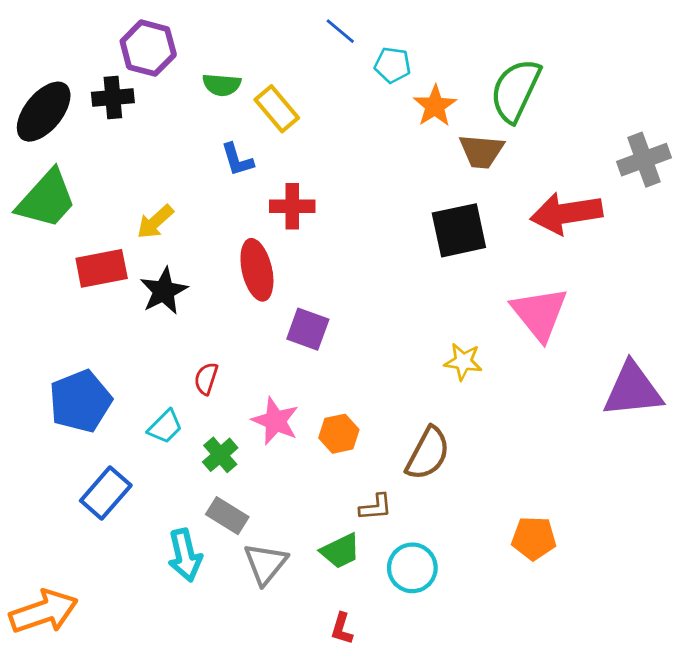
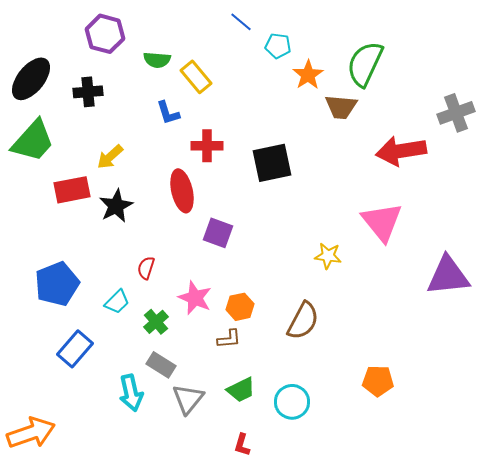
black cross: (113, 97) -> (88, 92), moved
black square: (459, 230) -> (272, 163), moved
brown L-shape: (376, 507) -> (229, 339), moved

